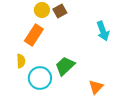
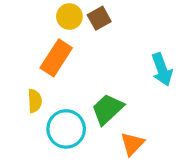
cyan arrow: (103, 31) -> (162, 69), moved
orange triangle: (96, 87) -> (132, 144), moved

